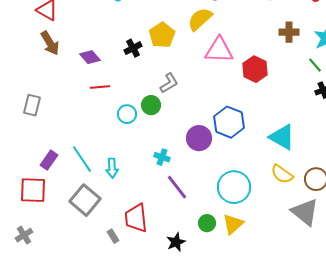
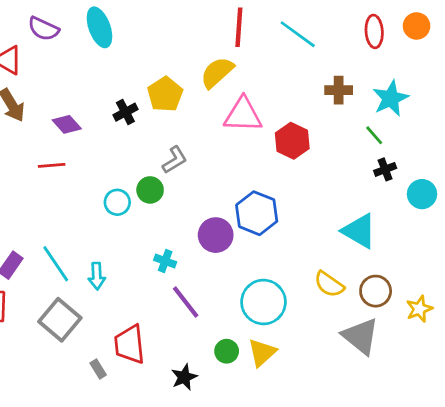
red line: (100, 87) -> (52, 165), moved
cyan triangle: (282, 137) -> (359, 231), moved

